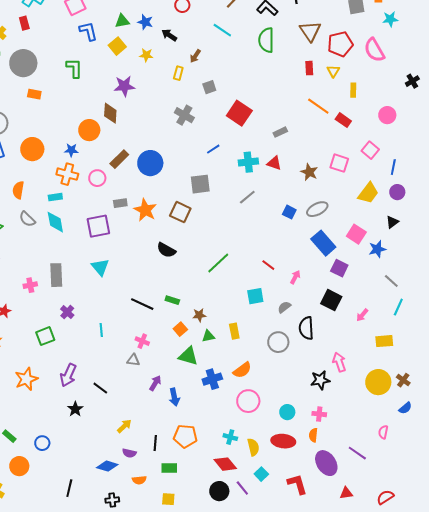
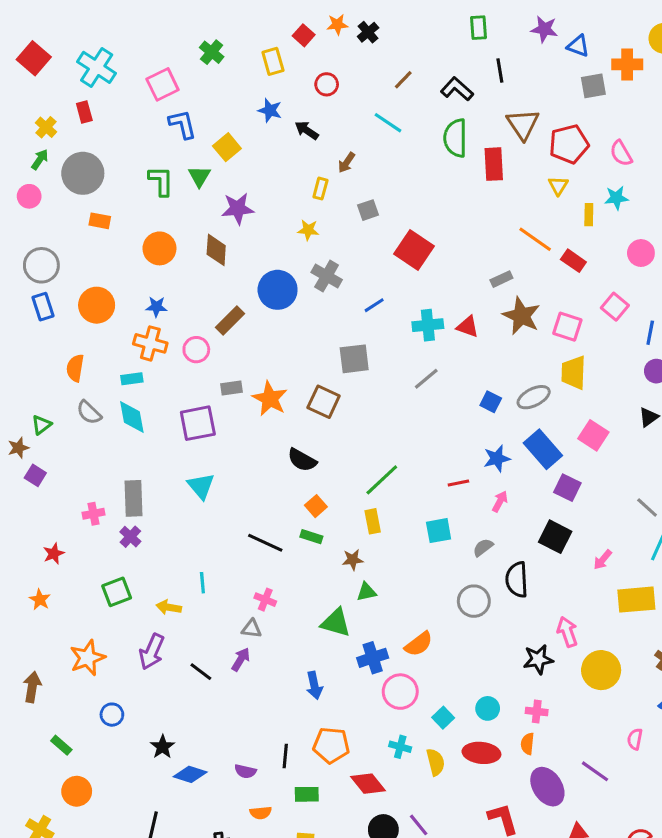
cyan star: (390, 19) -> (616, 198), moved
green triangle: (122, 21) -> (199, 176), moved, turned -49
pink semicircle: (374, 50) -> (621, 153), size x0.7
yellow star: (146, 55) -> (308, 230), moved
red rectangle: (309, 68) -> (494, 164), moved, size x1.5
gray cross: (184, 115) -> (327, 276), moved
orange circle: (89, 130) -> (159, 248), moved
gray rectangle: (280, 132) -> (501, 279), moved
blue circle: (150, 163) -> (278, 290), moved
brown star: (309, 172) -> (521, 316), moved, size x1.4
yellow trapezoid: (368, 193) -> (573, 373), moved, turned 145
blue star: (377, 249) -> (497, 458), moved
red line: (268, 265) -> (458, 483), turned -48
purple cross: (67, 312) -> (130, 537), moved
orange square: (180, 329) -> (316, 506), moved
yellow rectangle: (234, 331) -> (373, 521), moved
yellow rectangle: (384, 341) -> (636, 600), size x1.4
yellow circle: (378, 382) -> (601, 670), moved
purple arrow: (155, 383) -> (241, 659), moved
pink circle: (248, 401) -> (400, 692), moved
black star: (75, 409) -> (163, 747), moved
yellow arrow: (124, 426) -> (169, 607), moved, turned -126
blue circle: (42, 443) -> (112, 715), moved
red diamond: (225, 464) -> (368, 784), moved
blue diamond: (107, 466) -> (190, 774), moved
cyan square: (261, 474) -> (443, 718), moved

